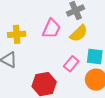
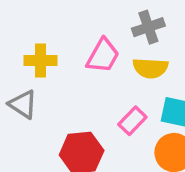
yellow semicircle: (79, 33) -> (150, 68), turned 42

